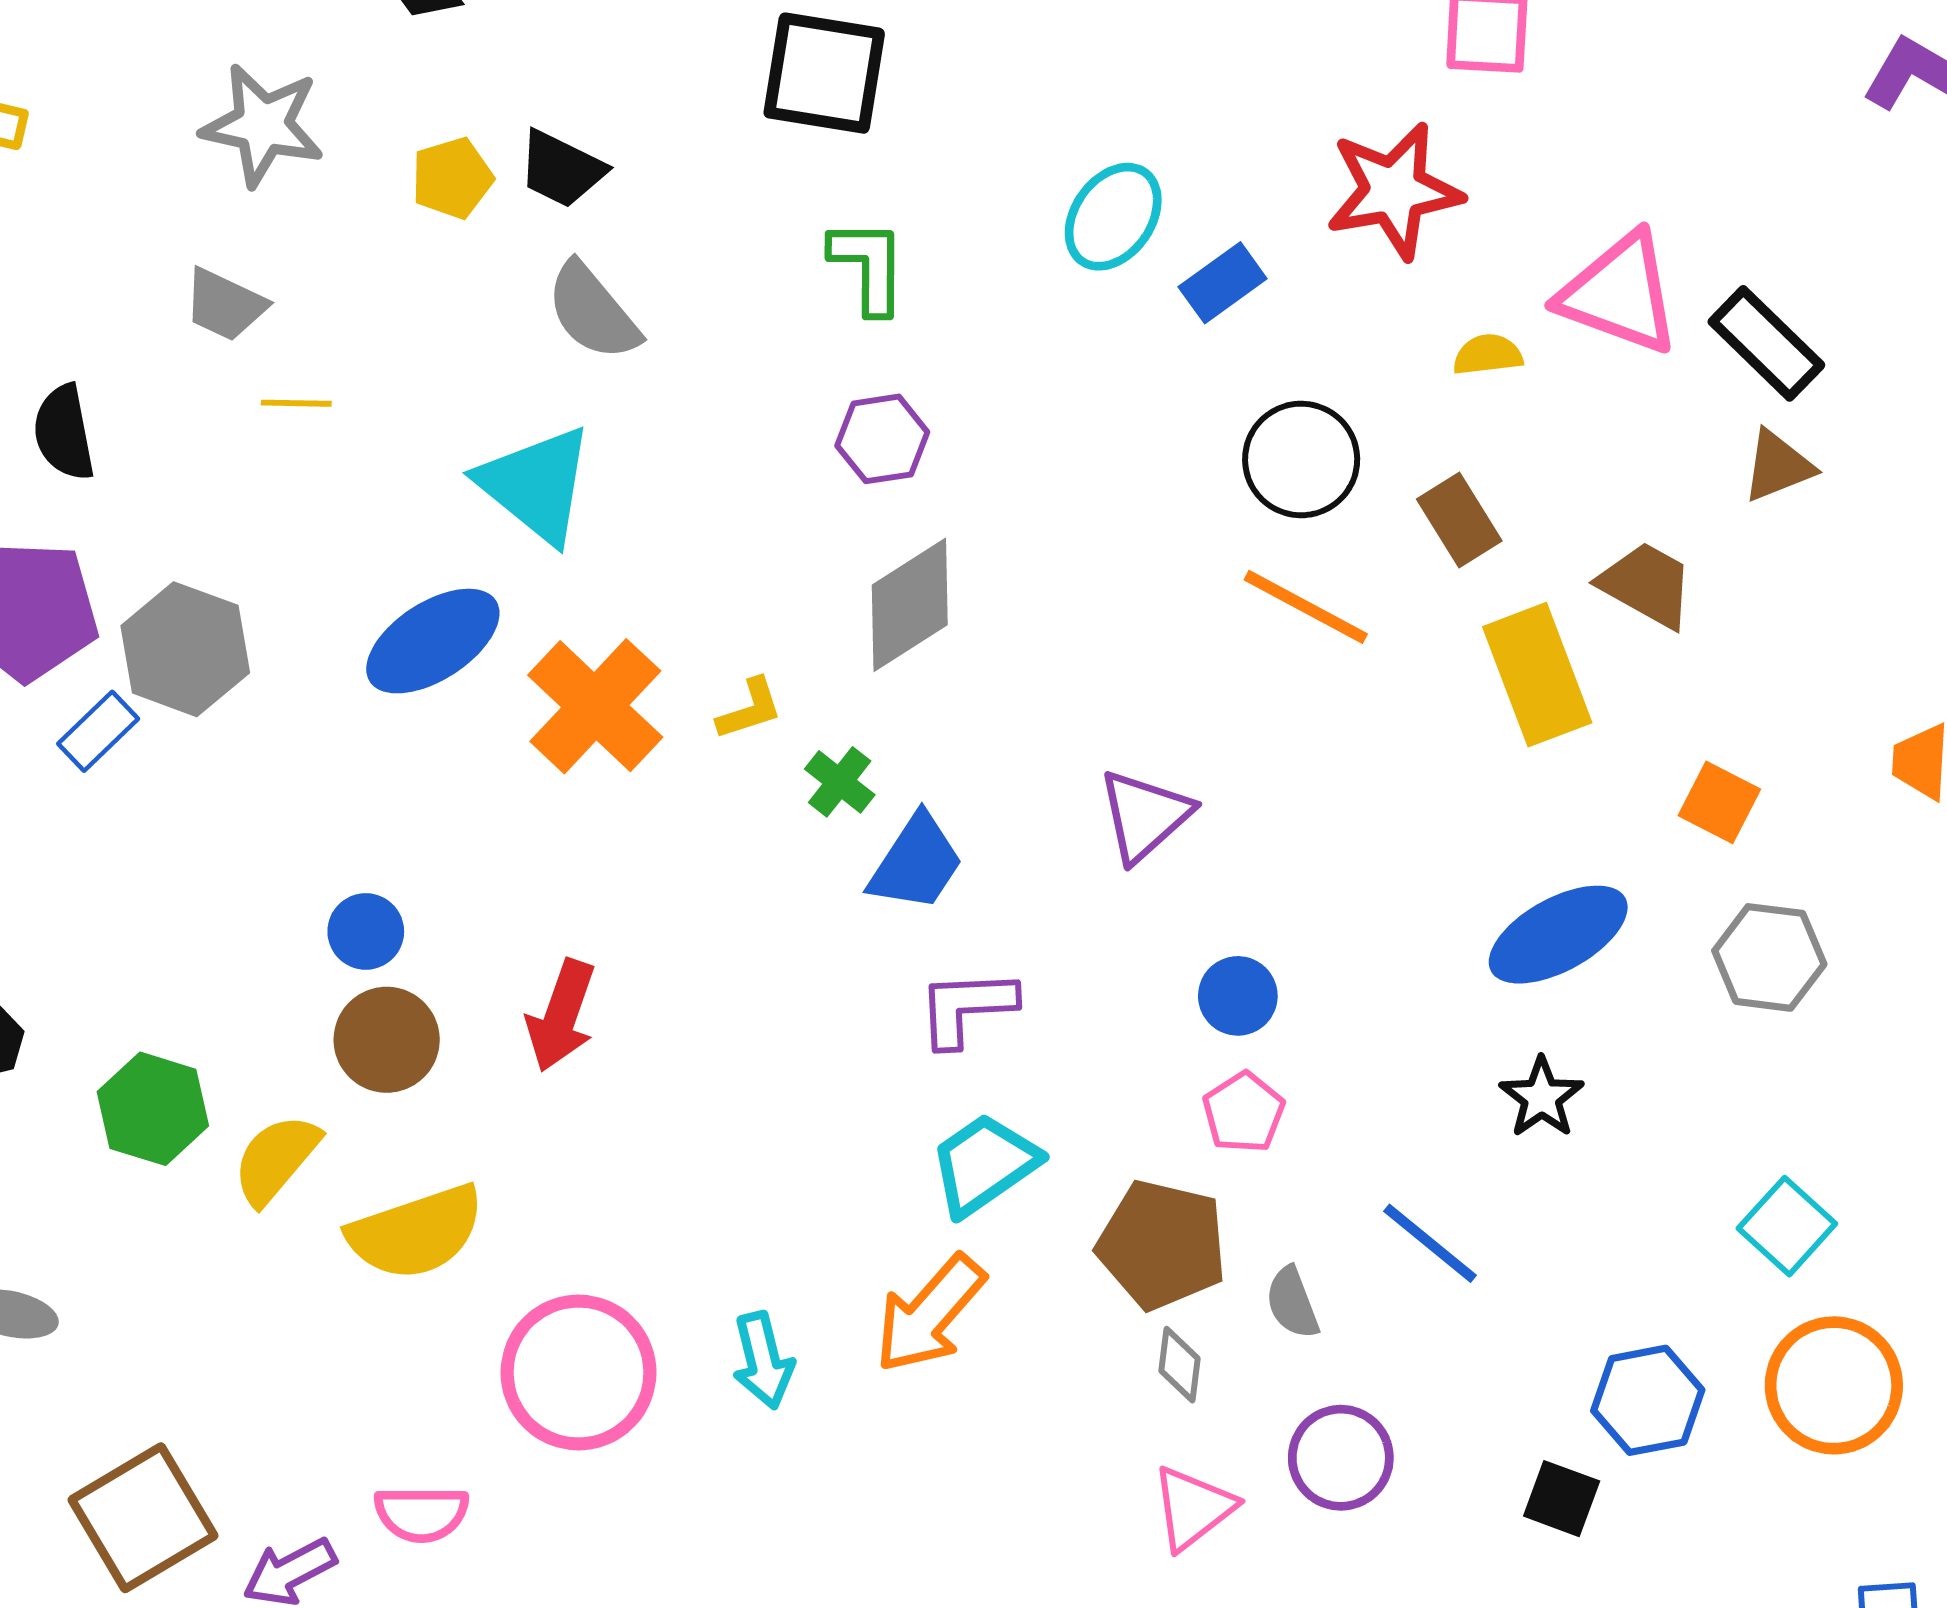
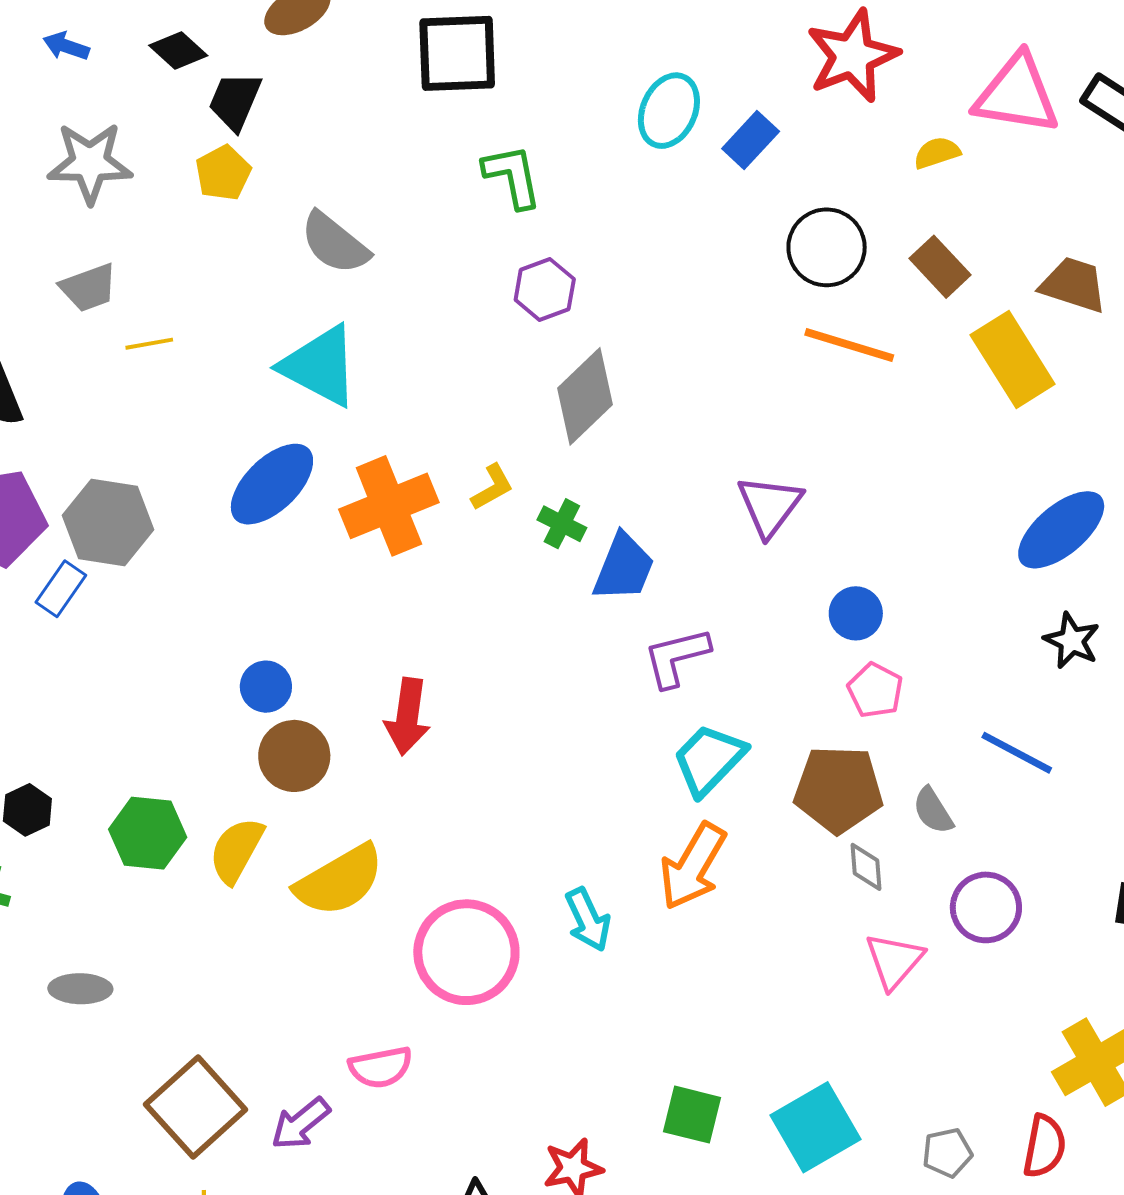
black trapezoid: (561, 169) -> (235, 101), moved, turned 98
gray trapezoid: (225, 305) -> (89, 288), turned -34
orange cross: (595, 706) -> (389, 506), turned 36

